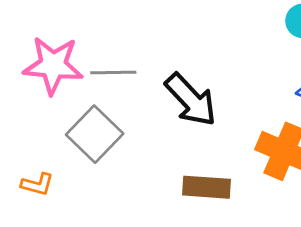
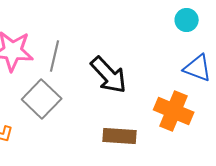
gray line: (113, 72) -> (55, 56), turned -76

